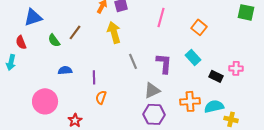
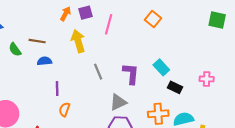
pink line: (161, 17) -> (109, 24), moved
orange square: (199, 27) -> (153, 19), moved
brown line: (75, 32) -> (37, 41), turned 63
blue semicircle: (65, 70) -> (44, 61), moved
black rectangle: (216, 76) -> (175, 87), moved

